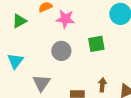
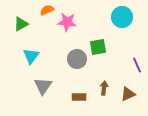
gray circle: (61, 51) -> (77, 59), moved
cyan triangle: (15, 61) -> (31, 56), moved

